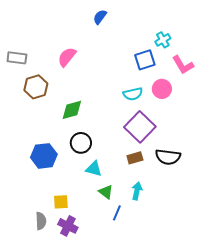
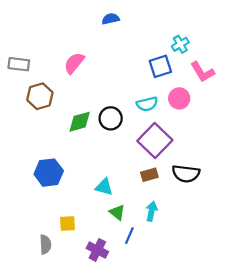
blue semicircle: (100, 17) -> (111, 19), turned 42
black circle: (81, 143) -> (111, 118), moved
purple cross: (68, 226) -> (97, 250), moved

